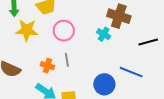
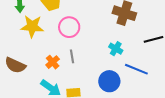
cyan cross: (104, 34) -> (116, 49), moved
orange cross: (47, 66) -> (53, 62), turned 32

